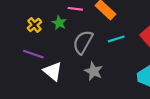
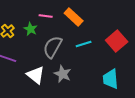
white triangle: (53, 71) -> (36, 75), moved

